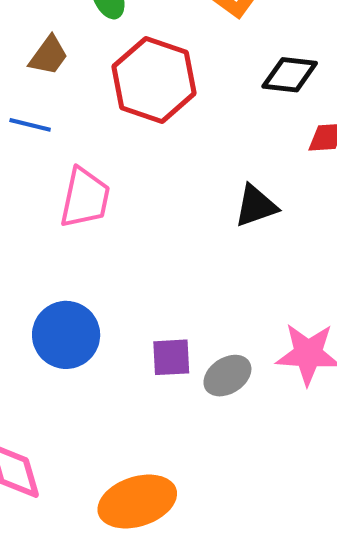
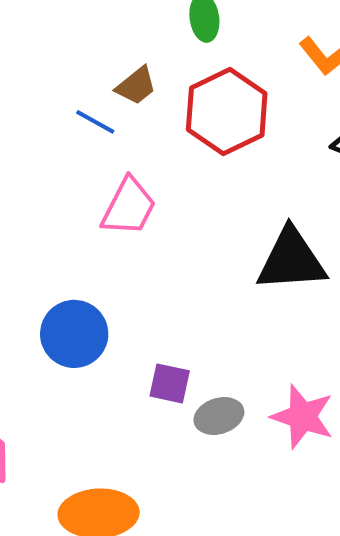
brown trapezoid: (49, 56) -> (136, 86), moved
black triangle: (256, 206) -> (291, 260), size x1.6

